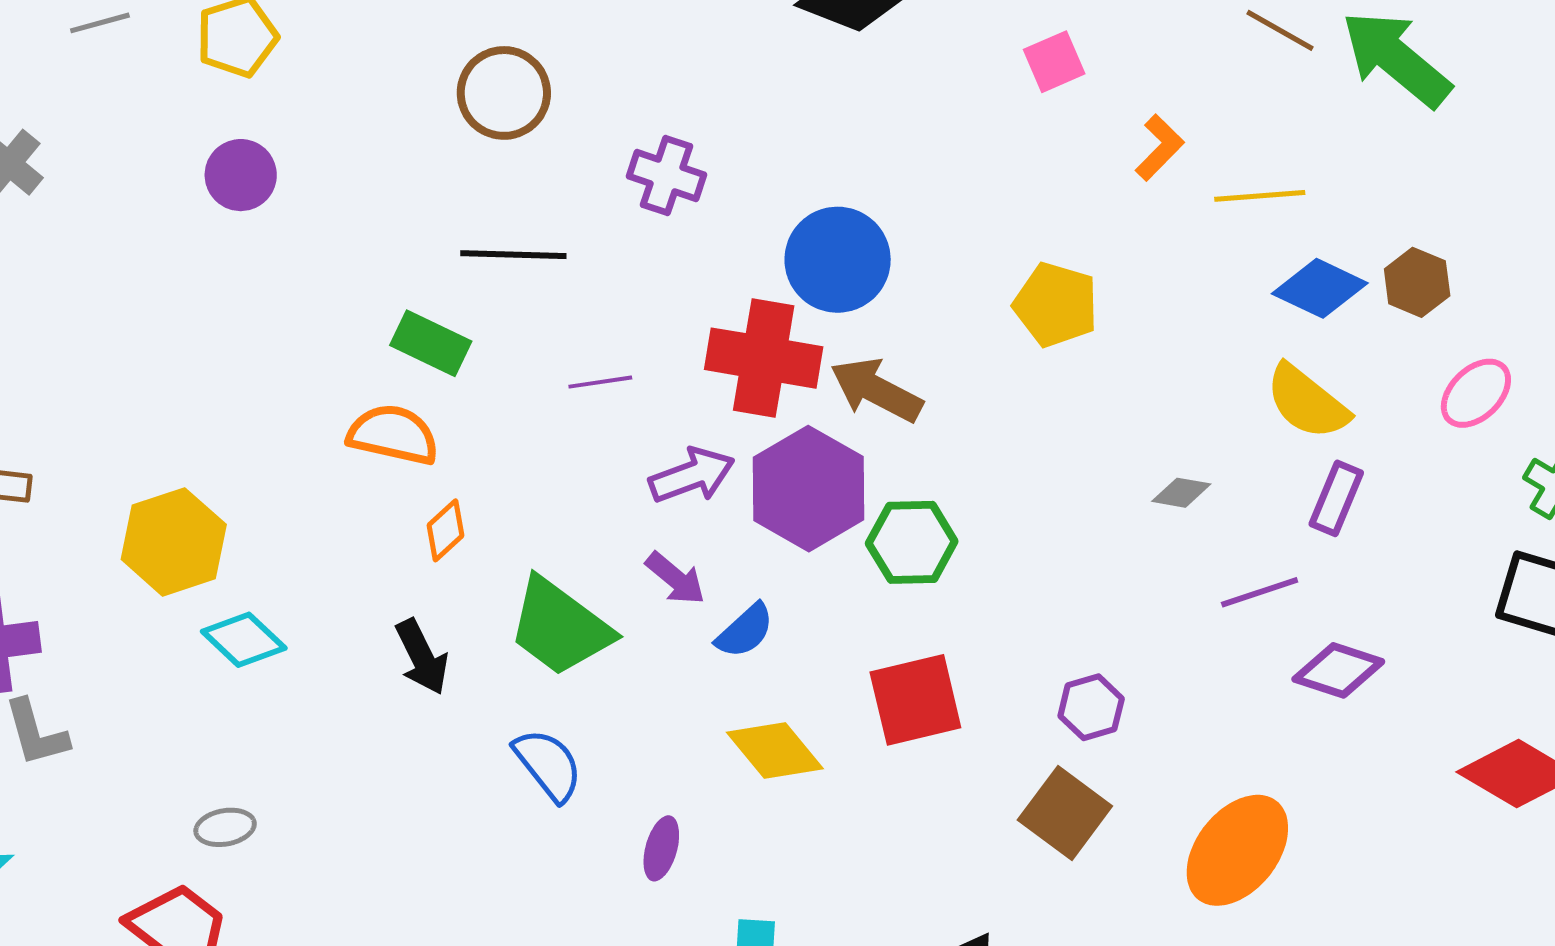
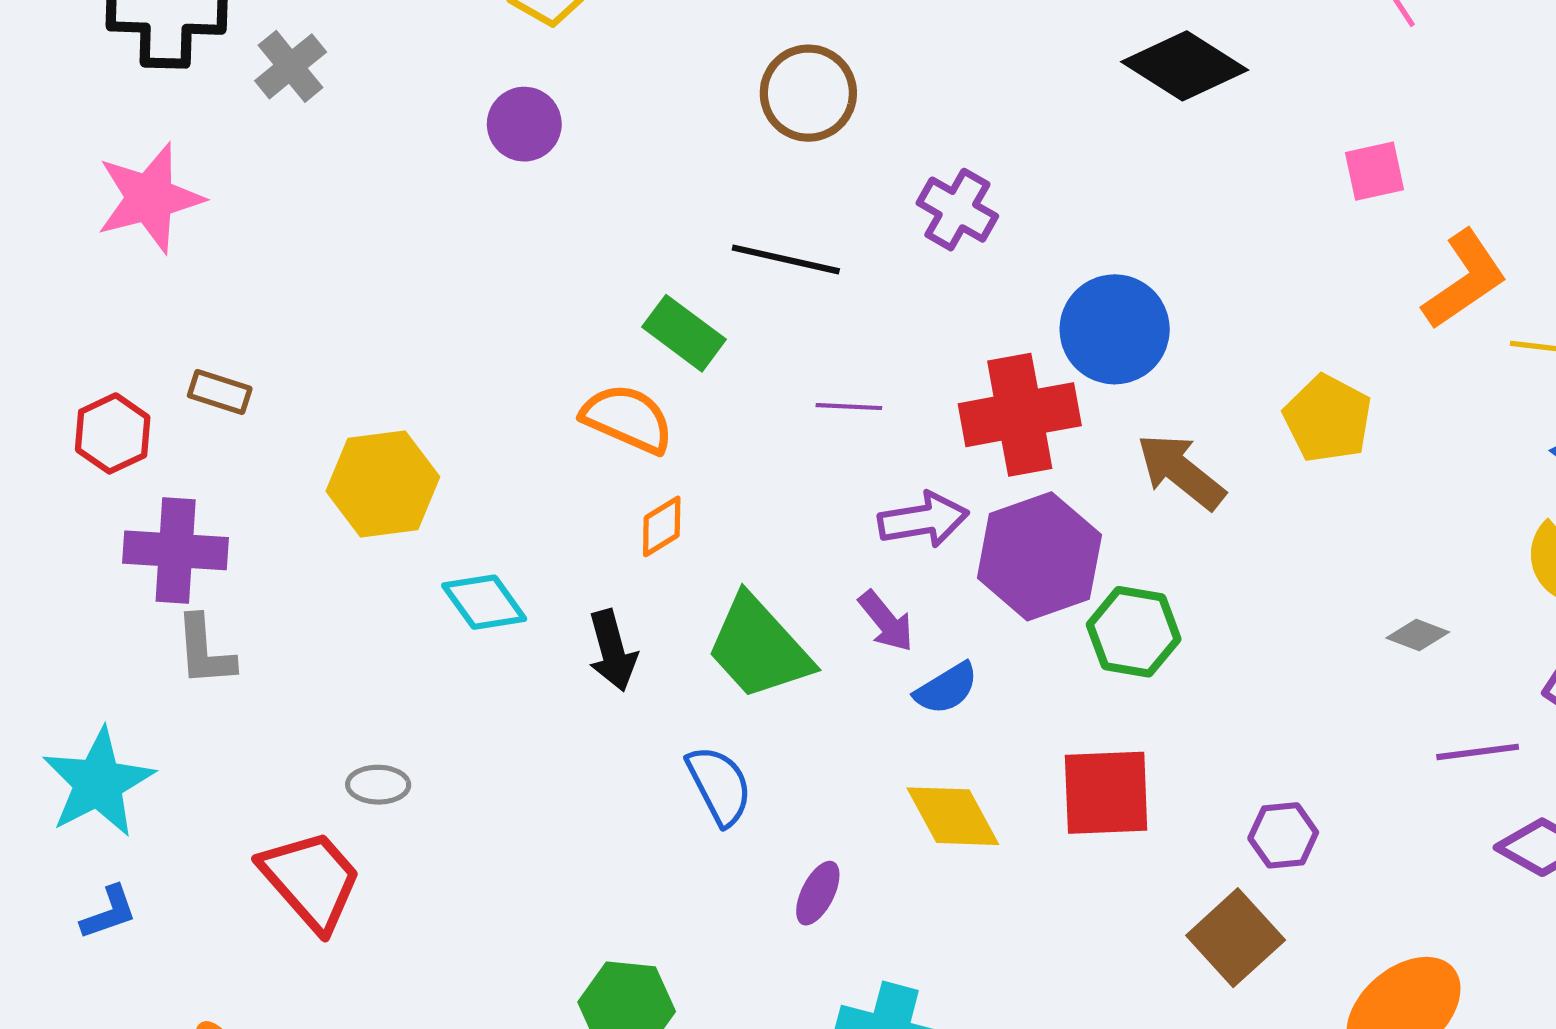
orange L-shape: (1160, 148) -> (1465, 280), size x1.5
red cross: (764, 358) -> (1020, 415), turned -31
brown arrow: (876, 390) -> (1181, 471), moved
cyan diamond: (244, 640) -> (484, 602), moved

